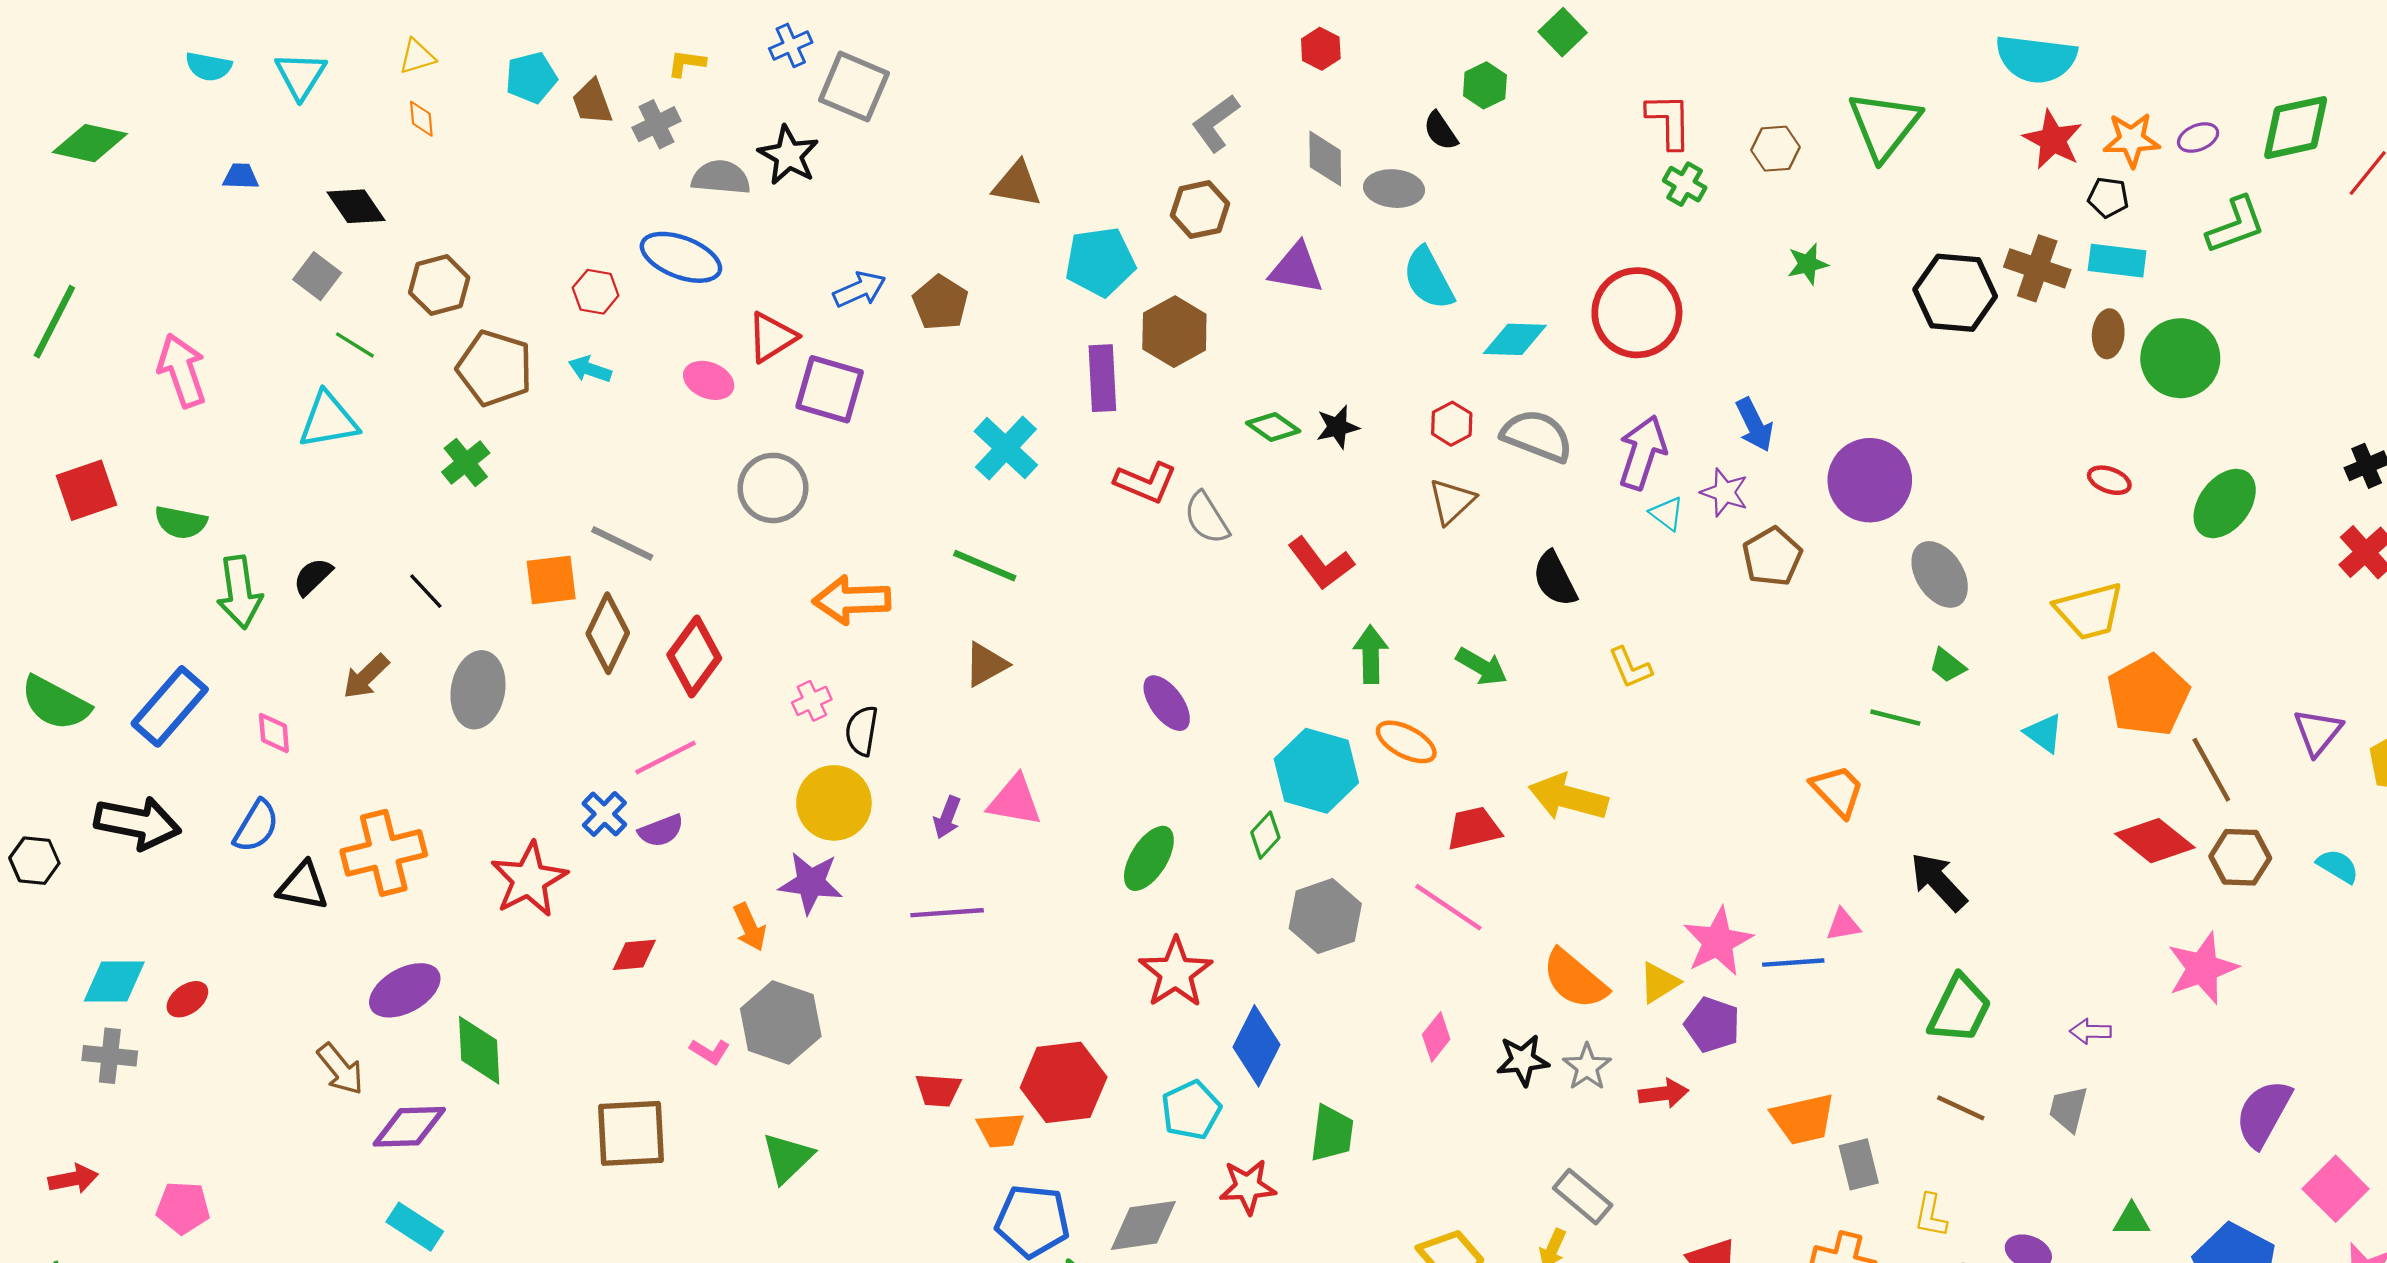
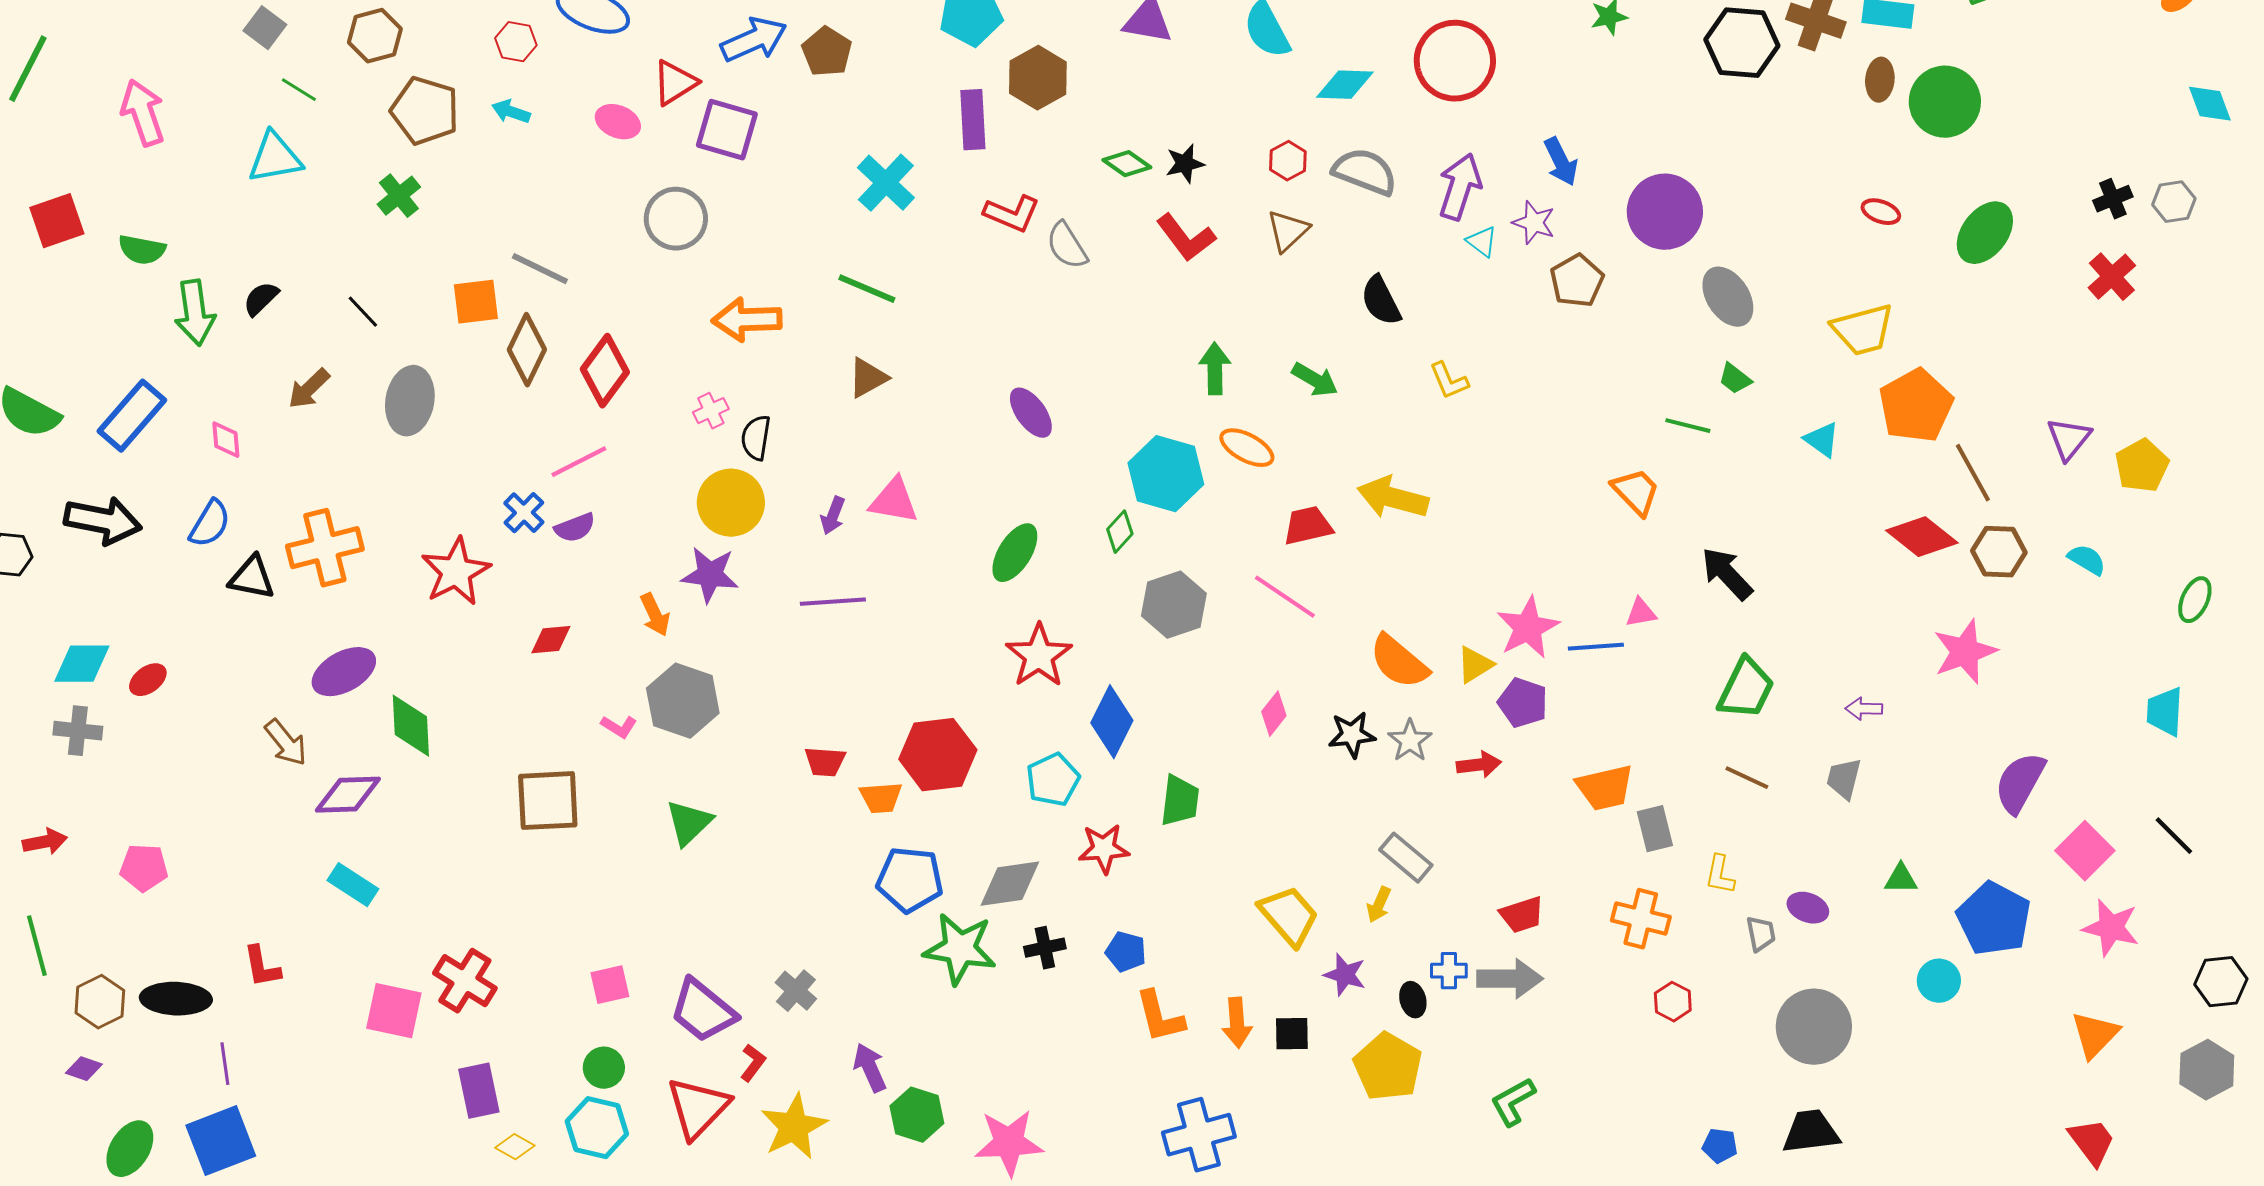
blue arrow: (859, 289) -> (754, 40), size x1.4
red L-shape: (1321, 563) -> (1186, 238), moved

